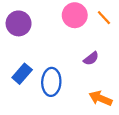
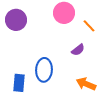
orange line: (104, 18) -> (89, 26), moved
blue rectangle: (22, 74) -> (19, 83), moved, turned -36

